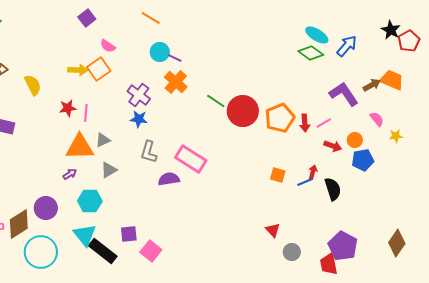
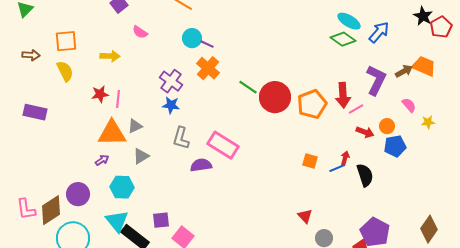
orange square: (99, 69) -> (66, 41), moved, turned 30
purple L-shape: (344, 94) -> (376, 80), turned 60
red arrow: (305, 123) -> (343, 95), moved, size x1.4

